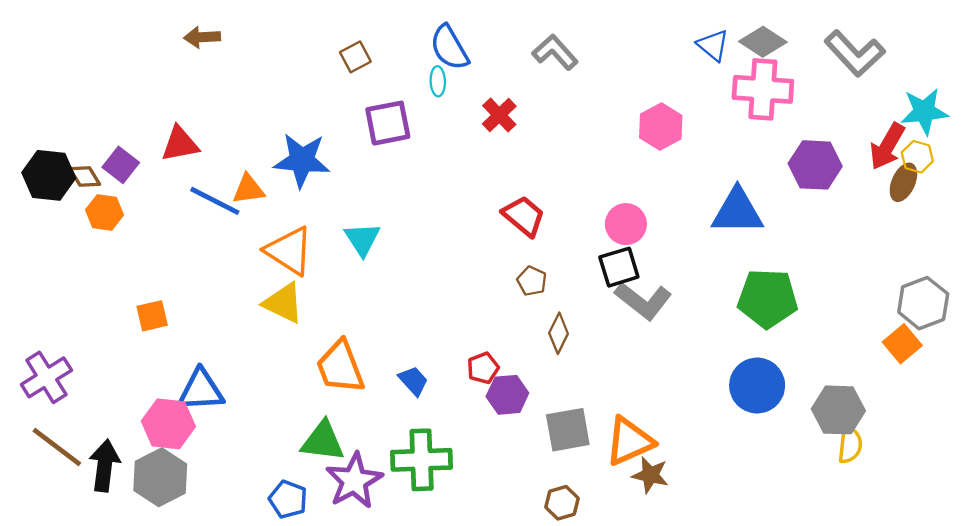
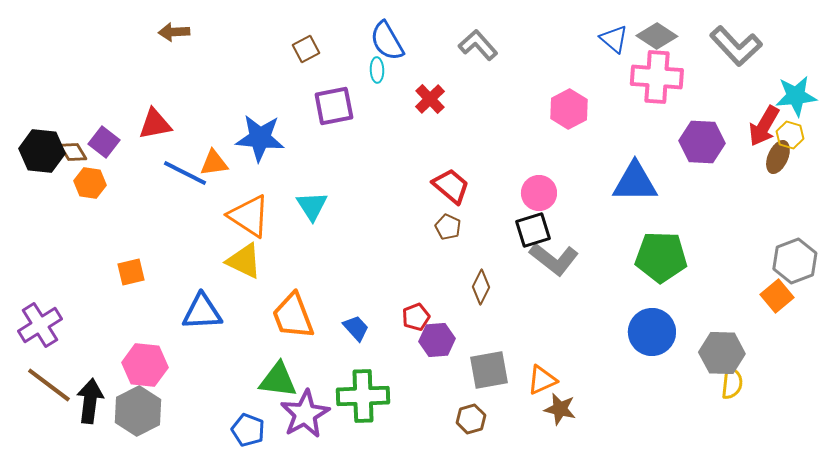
brown pentagon: (532, 281) -> (448, 227), moved
blue triangle: (201, 390) -> (202, 312), moved
orange triangle: (629, 441) -> (542, 380), size x0.7
brown hexagon: (562, 503) -> (471, 419), moved

